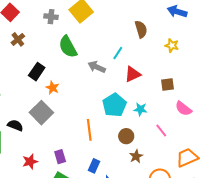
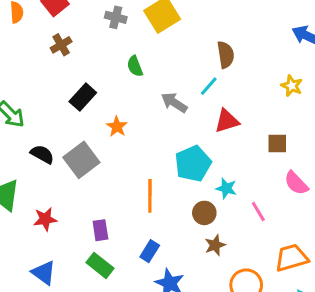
brown semicircle: (141, 29) -> (226, 55), moved
green semicircle: (68, 47) -> (135, 66), size x0.6
orange star: (53, 88) -> (117, 127), moved
cyan star: (140, 109) -> (226, 188), moved
black semicircle: (15, 125) -> (42, 154), moved
red star: (30, 161) -> (45, 219), moved

